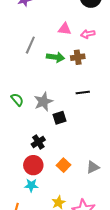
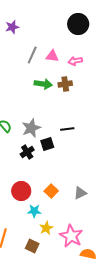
gray line: (30, 45) -> (32, 55), moved
black line: (83, 92) -> (67, 129), moved
black cross: (38, 142) -> (27, 152), moved
cyan star: (31, 185) -> (34, 211), moved

